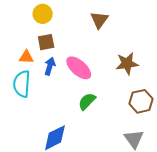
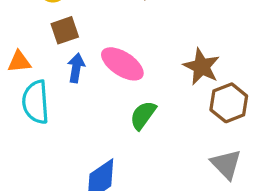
orange triangle: (26, 57) -> (19, 62), moved
brown star: (127, 63) -> (201, 67), moved, turned -30

